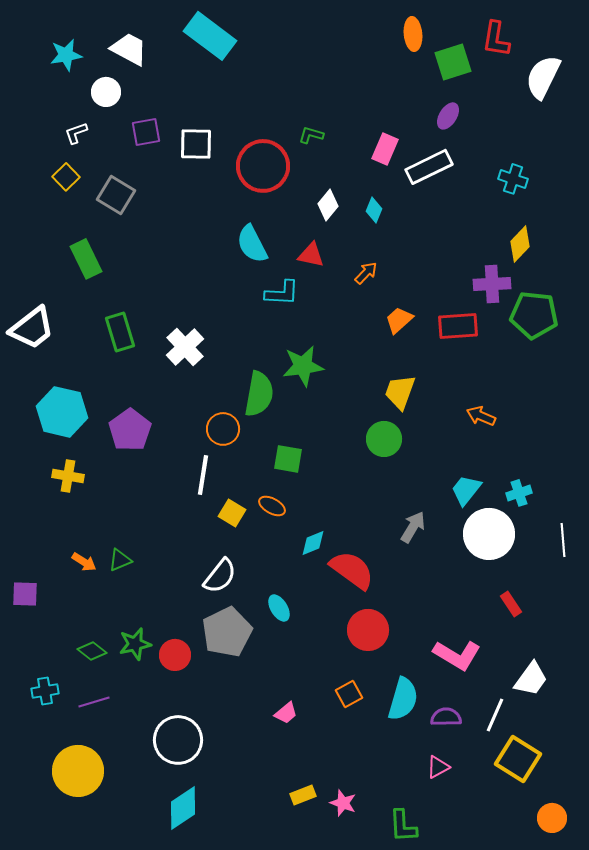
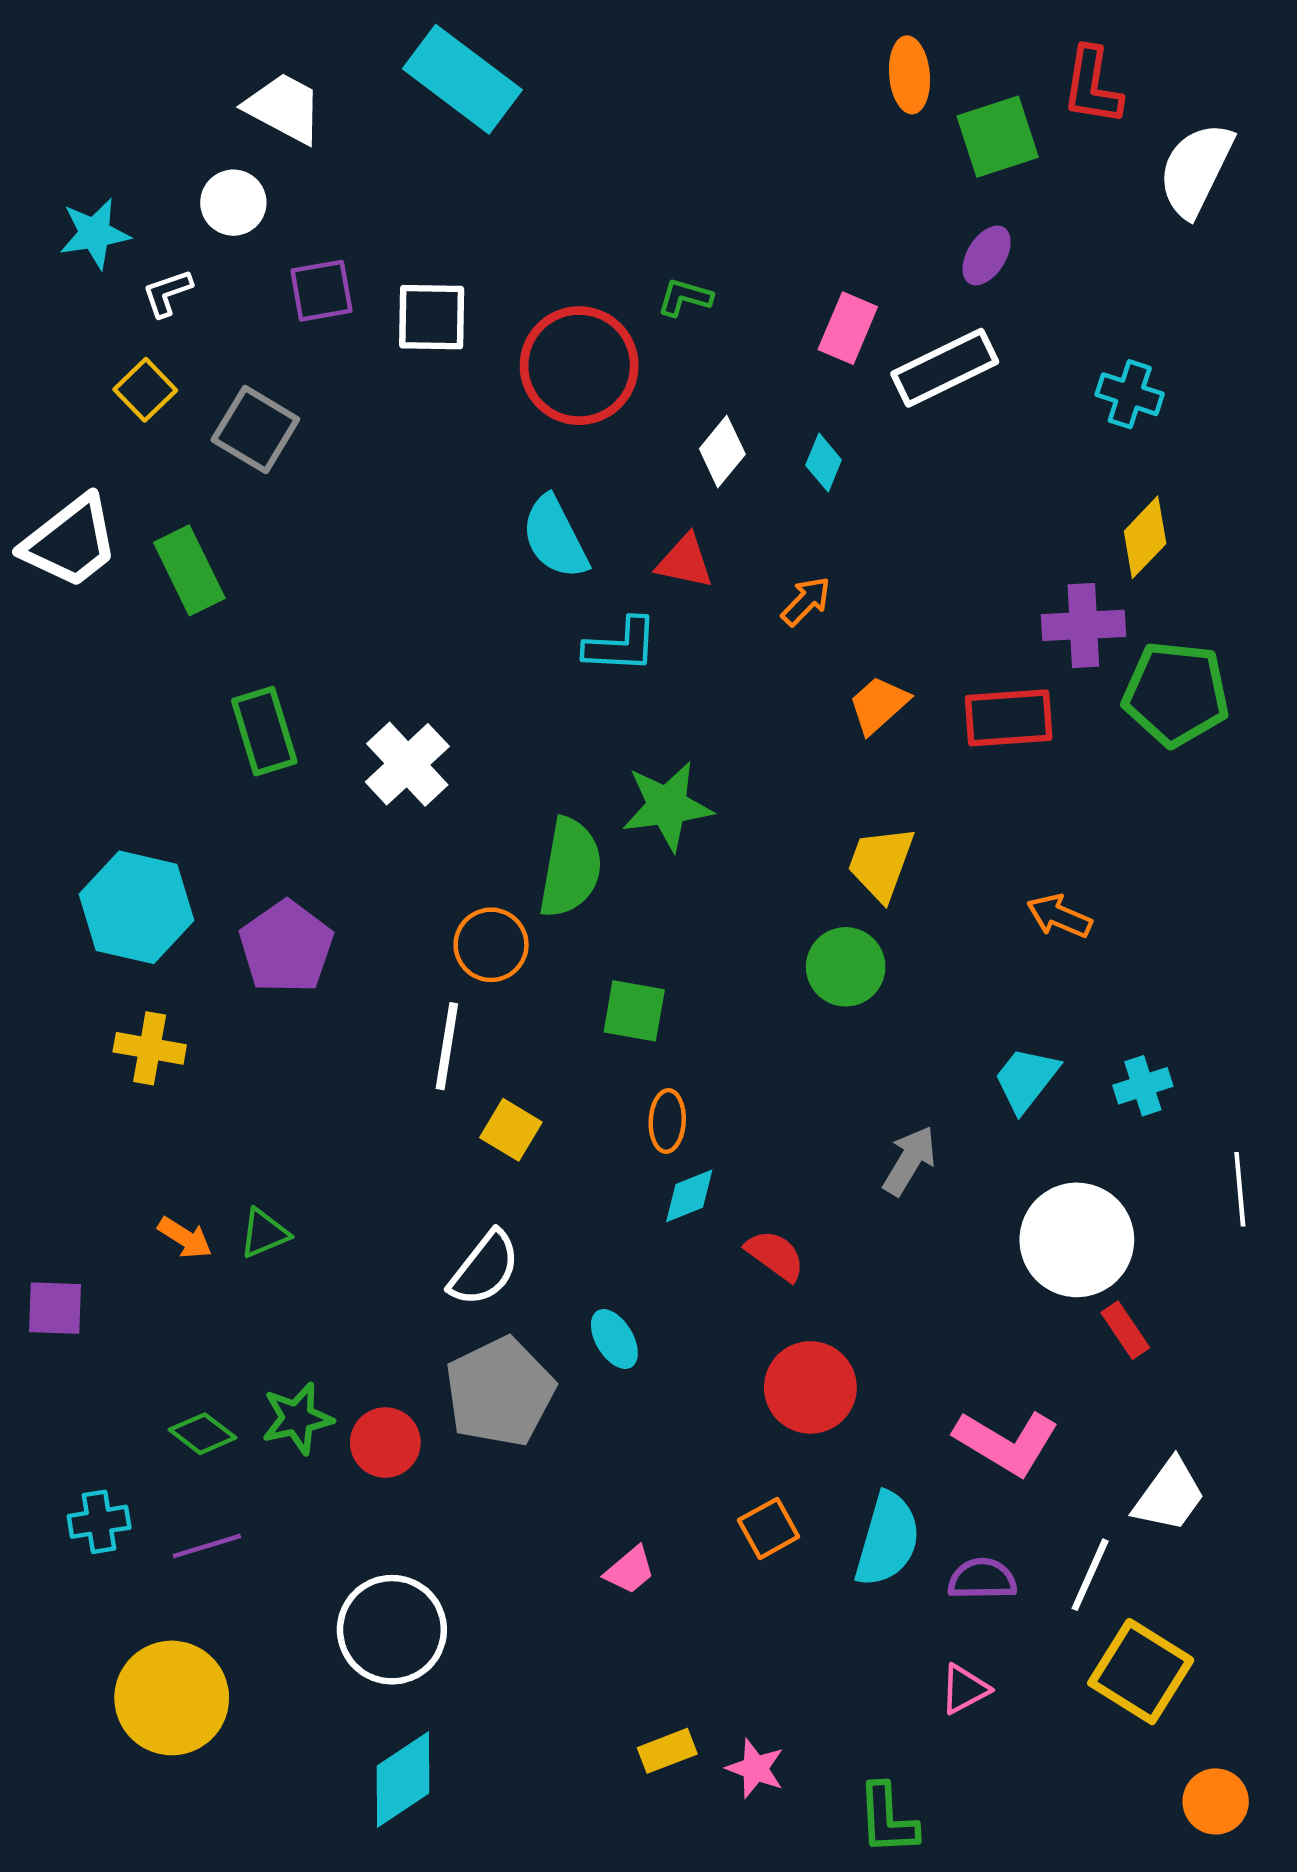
cyan star: (66, 55) -> (95, 233), moved
white trapezoid: (32, 328) -> (70, 542), moved
orange ellipse: (272, 506) -> (667, 1121), moved, turned 64
white circle: (489, 534) -> (1077, 1240), moved
red semicircle: (352, 570) -> (775, 1255), size x0.6

